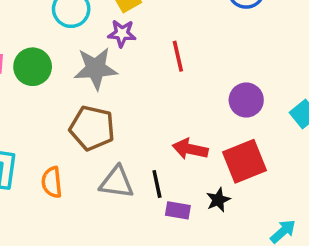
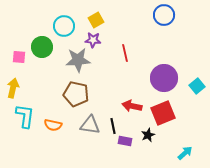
green circle: (33, 67) -> (42, 47), moved
purple circle: (246, 100) -> (164, 78), size x1.4
orange semicircle: (52, 182) -> (53, 125), turned -72

